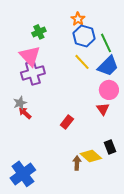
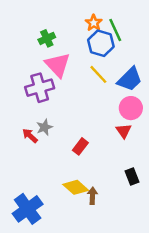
green line: (106, 43) -> (115, 30), moved
pink triangle: (30, 56) -> (58, 65), moved
gray star: (20, 103) -> (44, 127), moved
yellow diamond: (91, 156) -> (76, 187), moved

